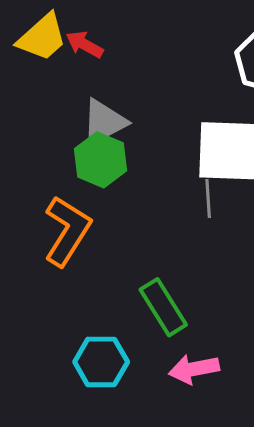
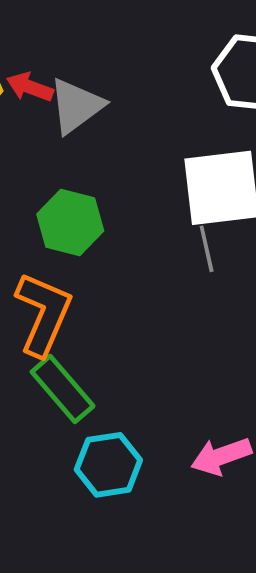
gray triangle: (104, 122) -> (76, 106), moved
green rectangle: (163, 307) -> (63, 389), moved

